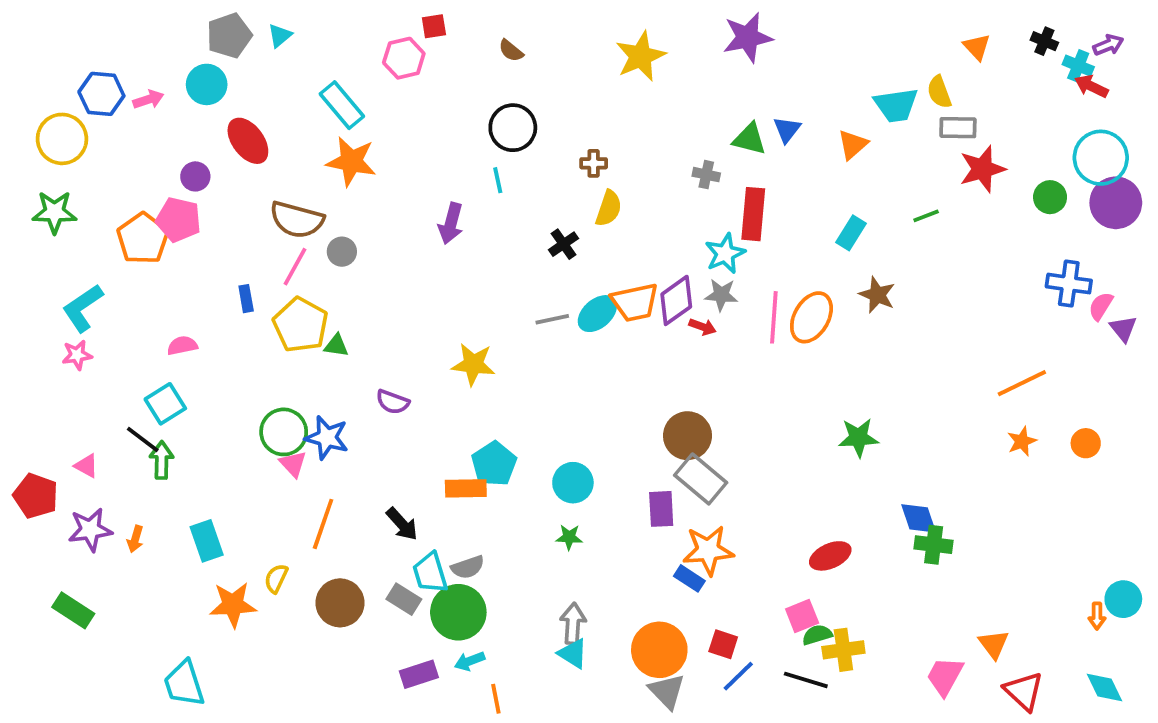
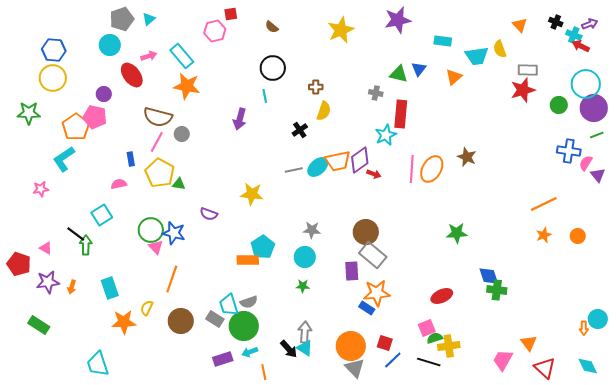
pink arrow: (148, 99) -> (149, 56), moved
gray rectangle: (958, 128) -> (528, 70), moved
yellow circle: (62, 139) -> (53, 78), moved
green line: (926, 216) -> (597, 135), moved
cyan rectangle: (851, 233) -> (443, 41), moved, turned 66
gray star: (721, 295) -> (312, 230), moved
cyan L-shape: (83, 308) -> (64, 159), moved
pink semicircle: (182, 346) -> (119, 184), moved
cyan square: (165, 404) -> (102, 215), moved
black arrow: (402, 524) -> (289, 349), moved

